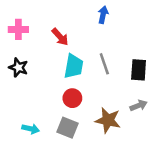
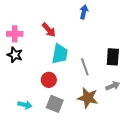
pink cross: (18, 29) -> (15, 34), moved
gray line: (104, 64) -> (85, 67), moved
red circle: (72, 98) -> (49, 80), moved

